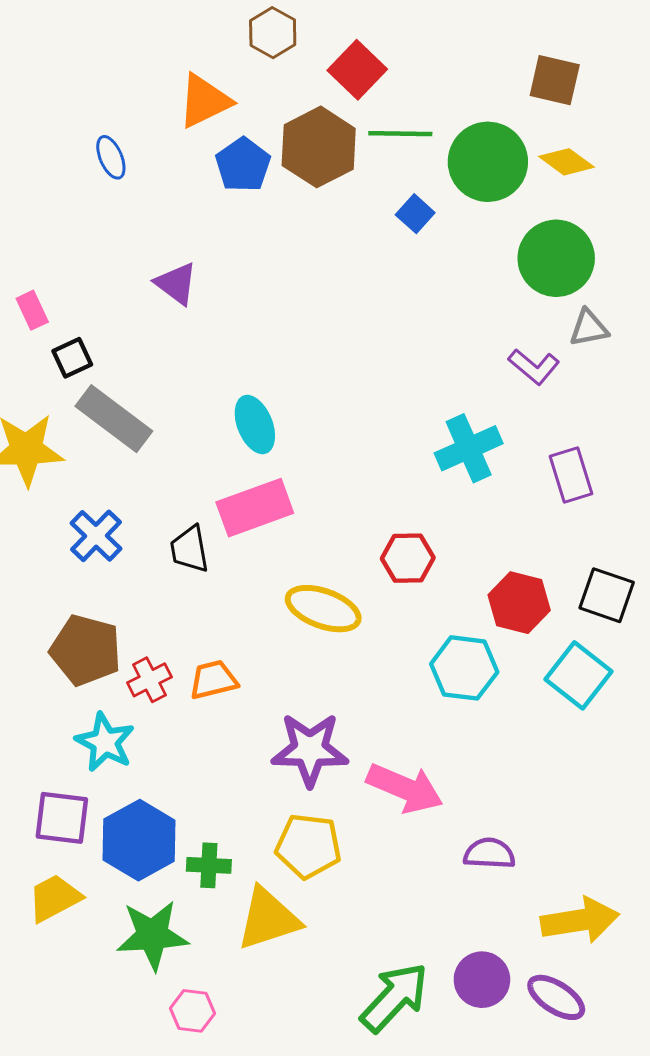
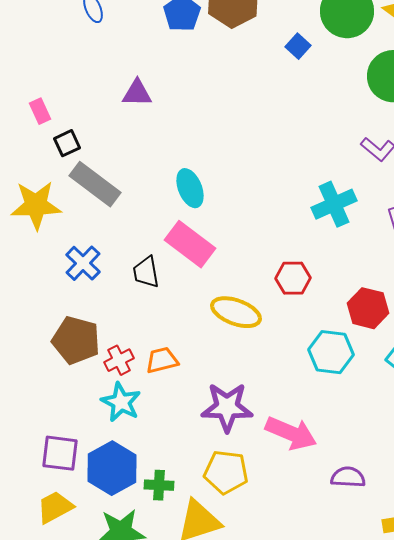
purple triangle: (176, 284) -> (137, 93), turned -36
pink rectangle: (255, 508) -> (190, 244), turned 57
cyan star: (105, 742) -> (121, 402), moved

